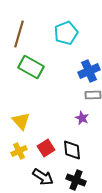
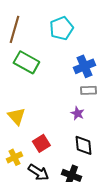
black diamond: (72, 150) -> (83, 145), moved
yellow cross: (19, 151) -> (14, 157), moved

